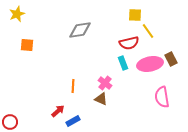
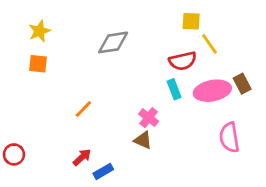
yellow star: (17, 14) -> (39, 31), moved
orange line: (73, 86) -> (83, 109), moved, turned 40
red circle: (10, 122) -> (14, 154), moved

